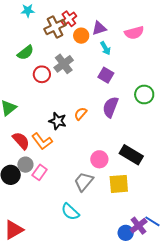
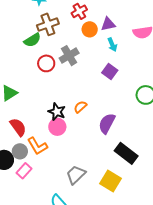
brown cross: (55, 27) -> (48, 24), moved
purple semicircle: (110, 107) -> (107, 123), moved
orange L-shape: (42, 141) -> (37, 146), moved
pink circle: (99, 159) -> (57, 127), moved
pink rectangle: (40, 172) -> (24, 171), moved
yellow square: (119, 184) -> (110, 181), turned 30

